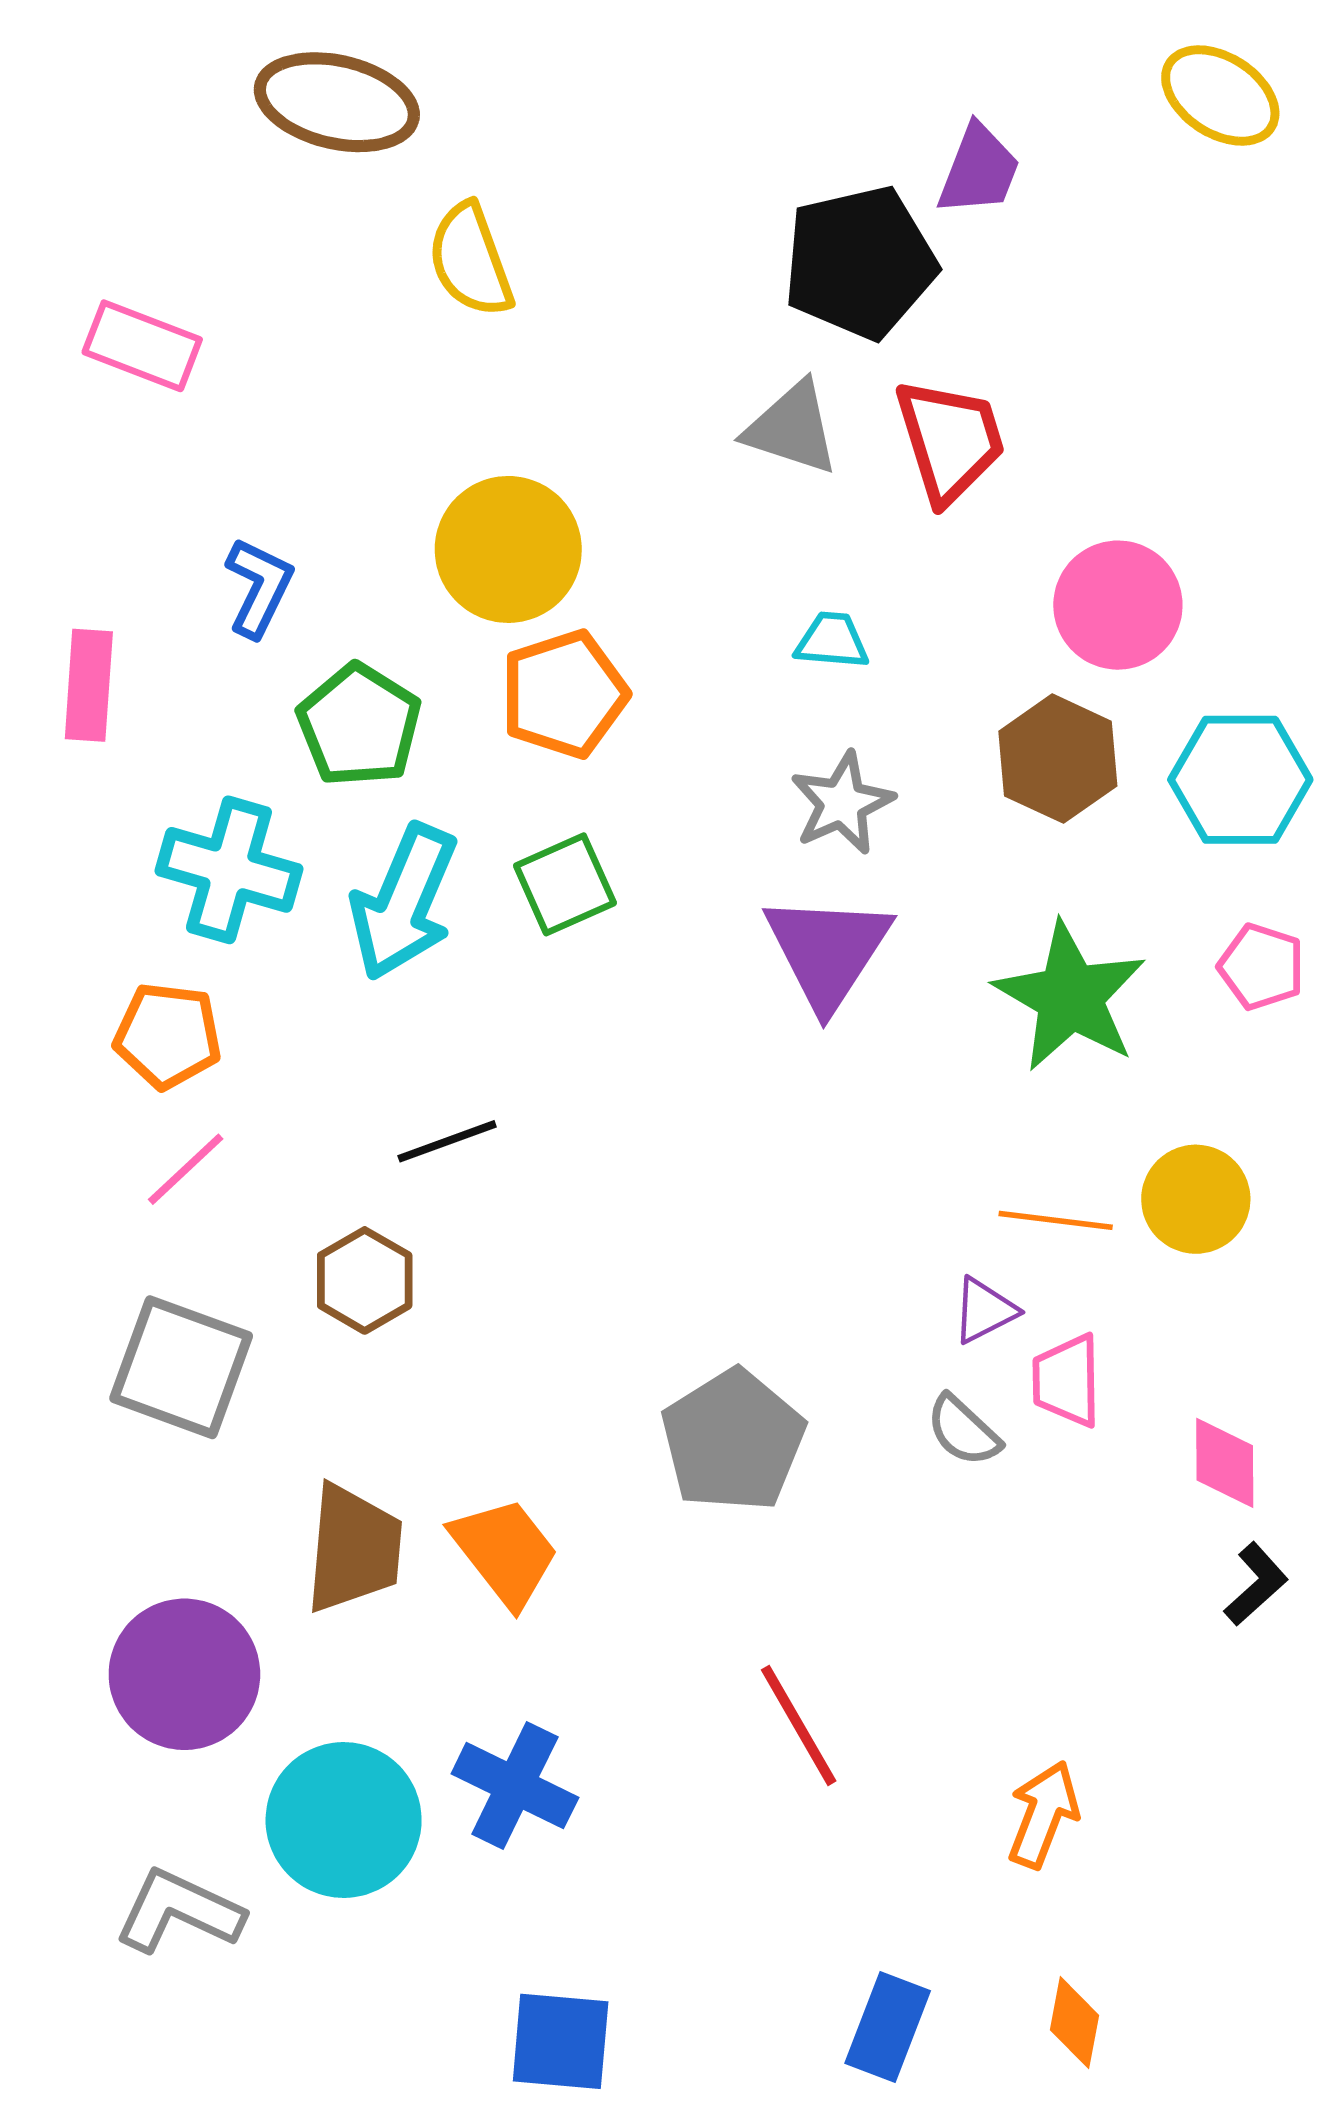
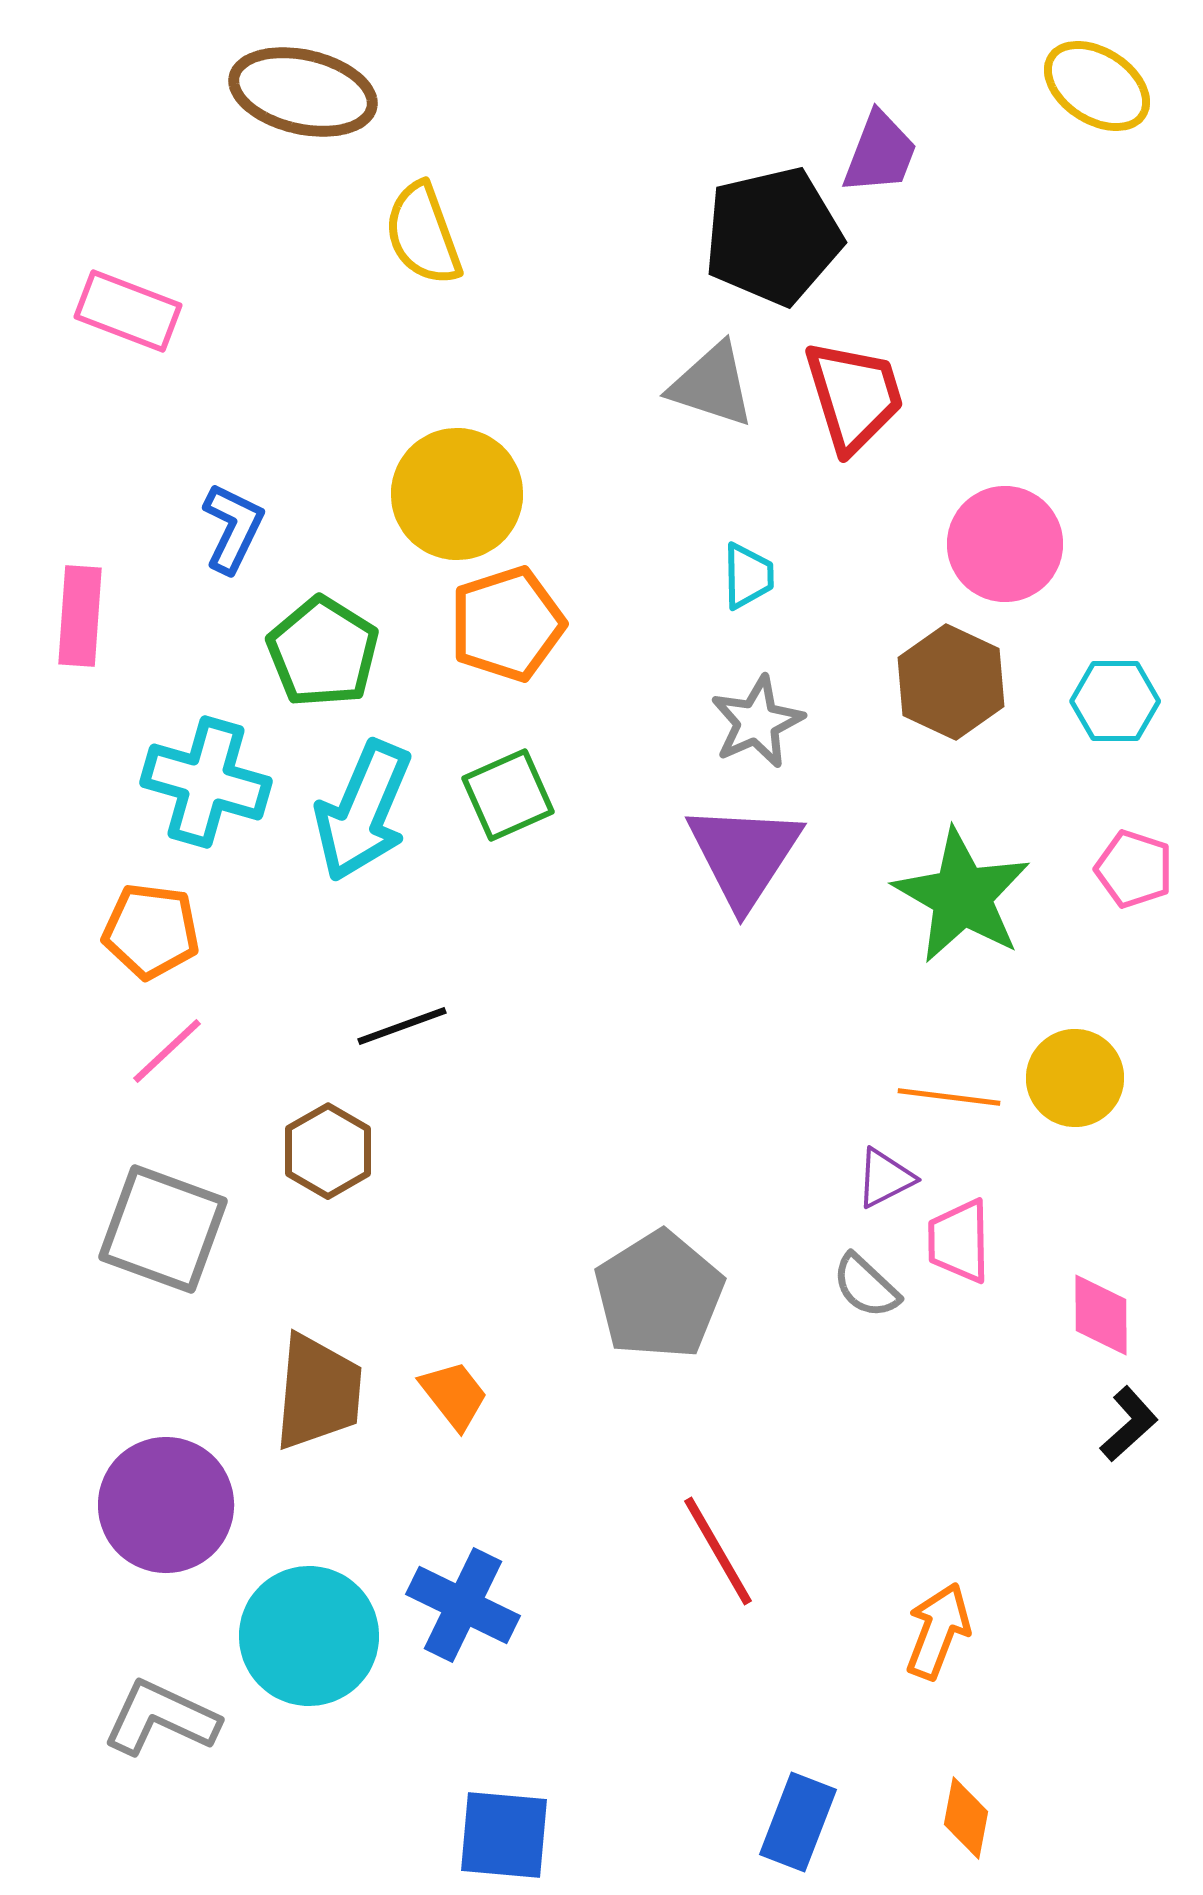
cyan trapezoid: (832, 641) -> (748, 576), turned 84
cyan hexagon: (1240, 780) -> (1115, 701), size x0.7
orange trapezoid: (505, 1552) -> (454, 1395), size x0.7

